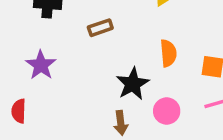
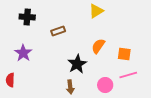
orange semicircle: (168, 53) -> (98, 46), turned -140
pink circle: (167, 111) -> (105, 85), moved

